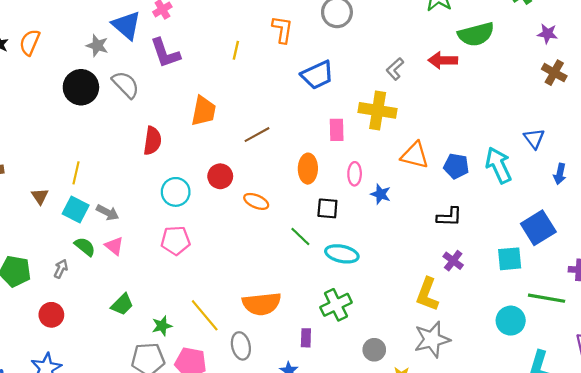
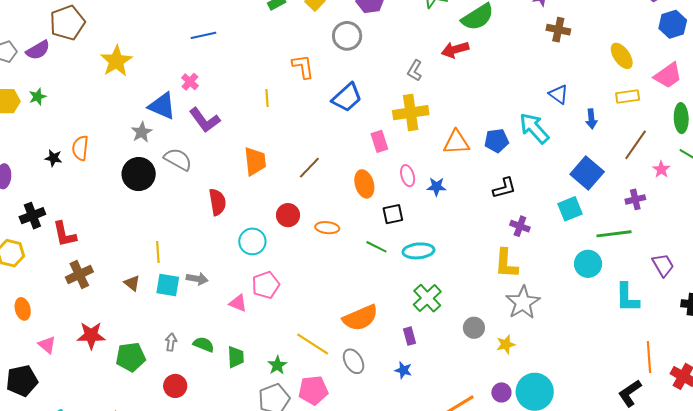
gray star: (97, 46) -> (142, 132), turned -30
pink triangle: (114, 246) -> (238, 303), moved
green semicircle: (85, 247) -> (204, 344), moved
green trapezoid: (122, 304) -> (236, 357), turned -30

